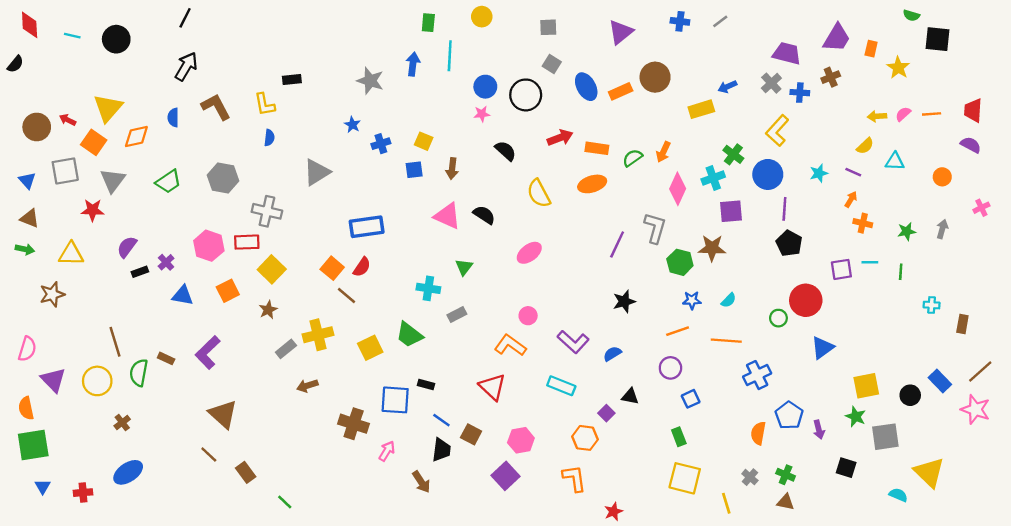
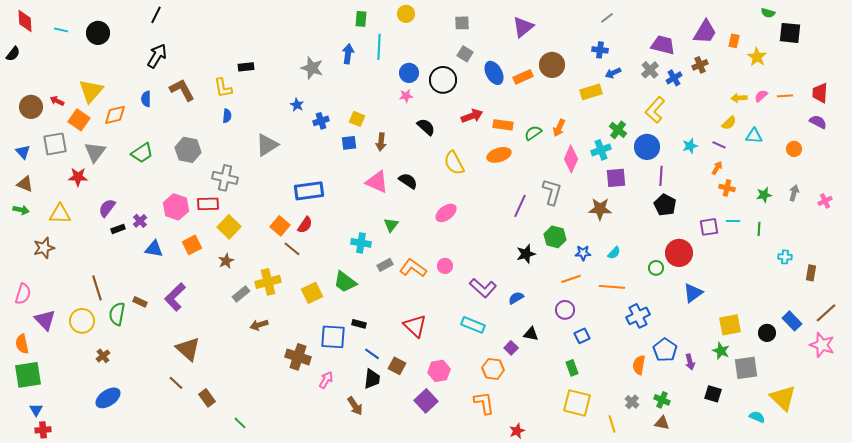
blue cross: (680, 21) -> (600, 50), moved
blue cross: (800, 93) -> (674, 78), turned -35
pink cross: (981, 208) -> (825, 201), moved
green hexagon: (680, 262) -> (555, 237), moved
orange L-shape: (510, 345) -> (413, 268), moved
red cross: (83, 493) -> (43, 430), moved

